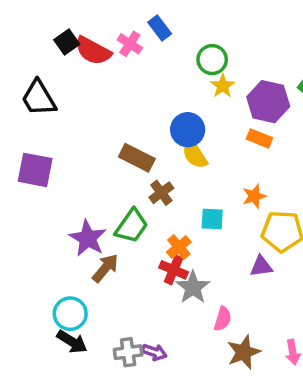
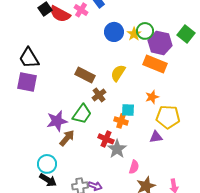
green circle: (212, 60) -> (145, 31), moved
black trapezoid: (39, 98) -> (29, 58), moved
blue circle: (188, 130) -> (114, 32), moved
orange rectangle: (259, 138) -> (155, 64), size x1.6
yellow semicircle: (195, 154) -> (118, 73), turned 66
purple star: (88, 238) -> (57, 121), turned 30
orange cross: (179, 247) -> (121, 121), moved, turned -32

